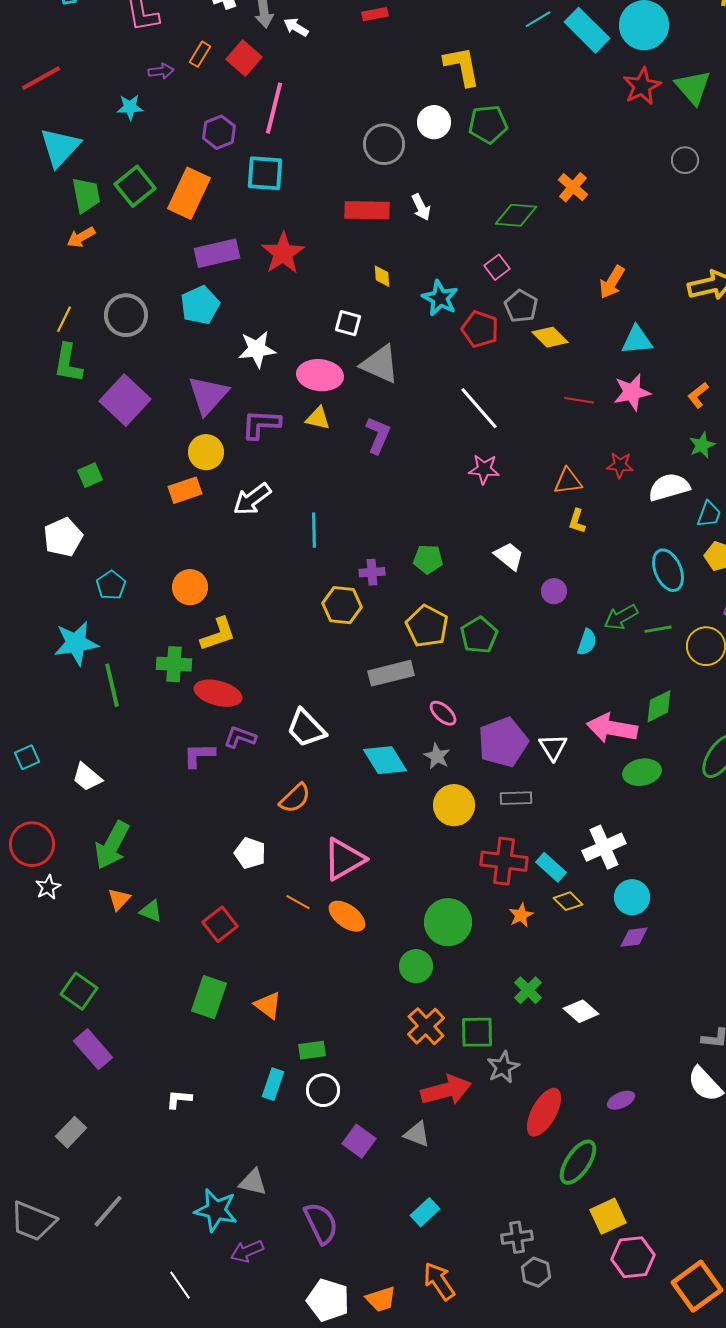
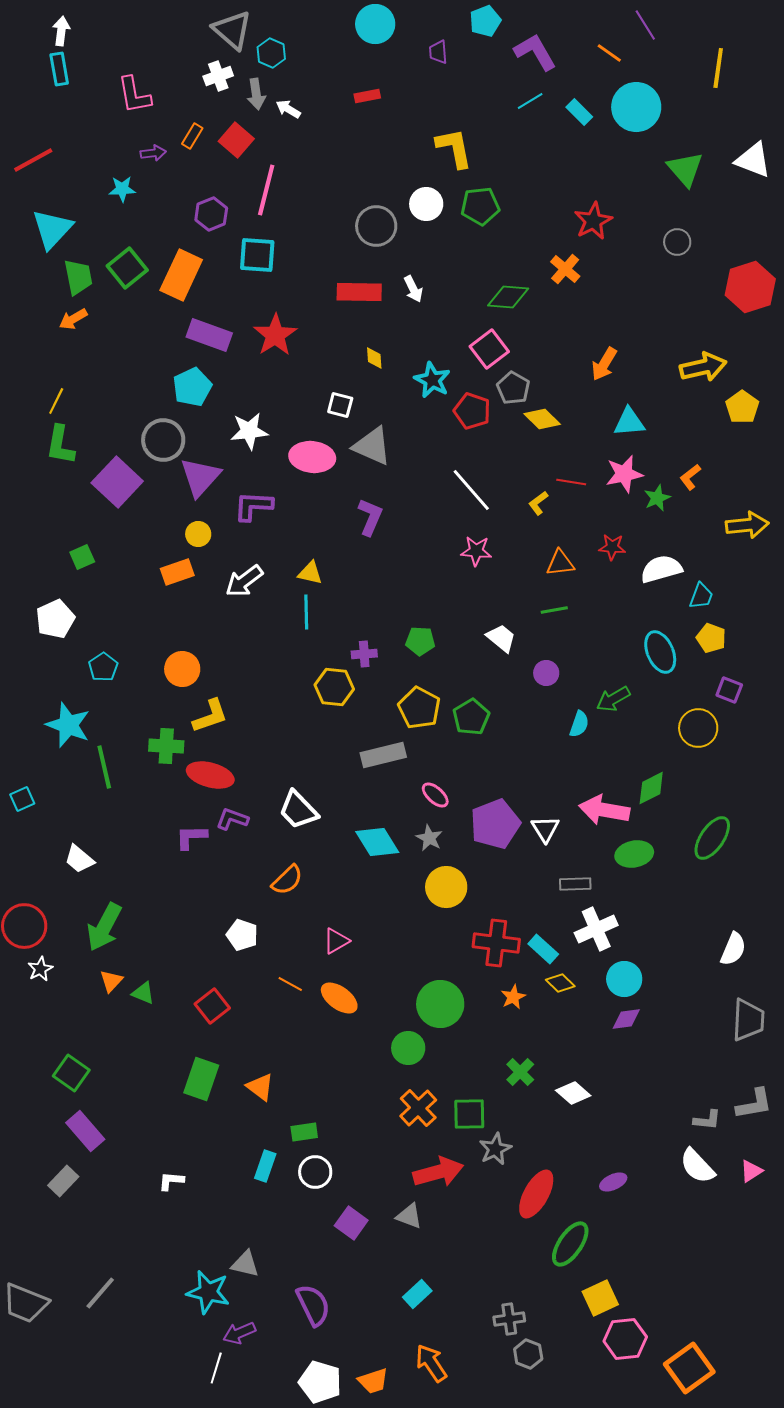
cyan rectangle: (587, 30) -> (579, 112), size x0.6
red star: (642, 86) -> (593, 221), moved
purple rectangle: (217, 253) -> (209, 335), turned 33
pink square: (497, 267) -> (489, 349), size x1.5
gray circle: (126, 315) -> (163, 440), moved
yellow triangle: (318, 418) -> (310, 573), moved
green star: (702, 445) -> (657, 498), moved
yellow circle: (206, 452) -> (198, 534), size x0.7
yellow L-shape: (577, 521) -> (538, 503), moved, turned 35
green line: (658, 629) -> (554, 610), moved
cyan star: (76, 643) -> (68, 725), turned 30
cyan square: (27, 757) -> (22, 799), moved
gray rectangle: (516, 798) -> (575, 884), moved
pink triangle: (344, 859) -> (336, 941), size x0.6
gray rectangle: (71, 1132) -> (63, 1181), moved
white line: (180, 1285) -> (216, 1368), moved, turned 52

